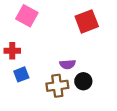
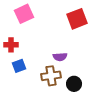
pink square: (27, 16) -> (24, 14), turned 36
black circle: (83, 81) -> (74, 84), moved

